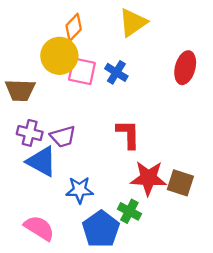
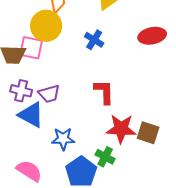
red ellipse: (185, 68) -> (152, 36), turned 64
pink square: (82, 71) -> (31, 48), moved

